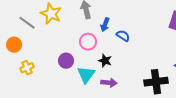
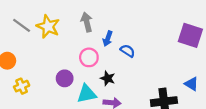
gray line: (27, 23) -> (22, 25), moved
cyan triangle: (86, 75) -> (87, 94), turned 42

